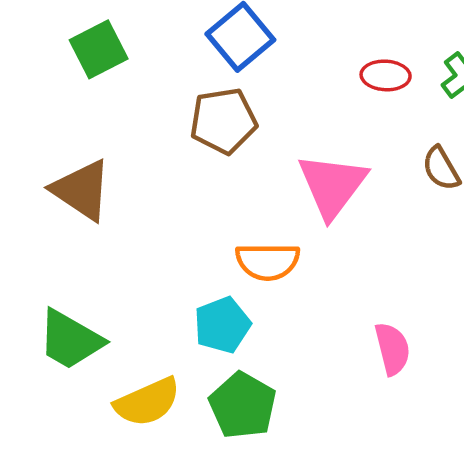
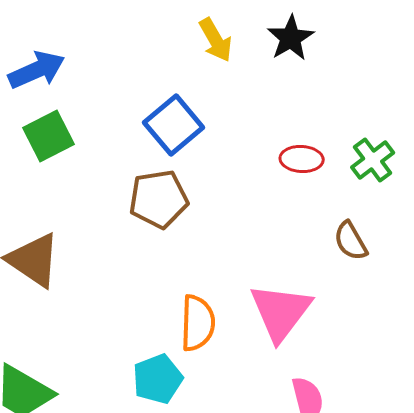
pink triangle: (332, 185) -> (281, 312), moved
orange semicircle: (268, 261) -> (198, 323), turned -88

